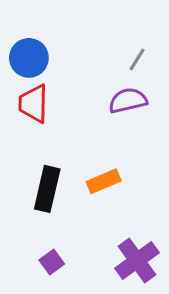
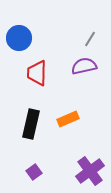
red trapezoid: (33, 104) -> (37, 73), moved

